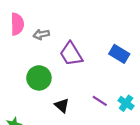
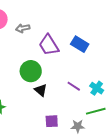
blue rectangle: (119, 54) -> (80, 44), moved
green circle: (39, 78) -> (31, 71), moved

